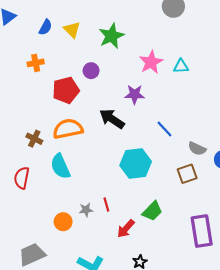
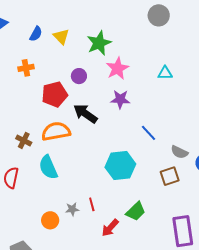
pink star: (151, 62) -> (117, 68), moved
black arrow: (112, 119) -> (85, 114), moved

